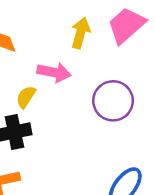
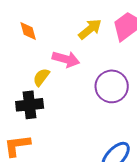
yellow arrow: (80, 33) -> (90, 29), turned 30

